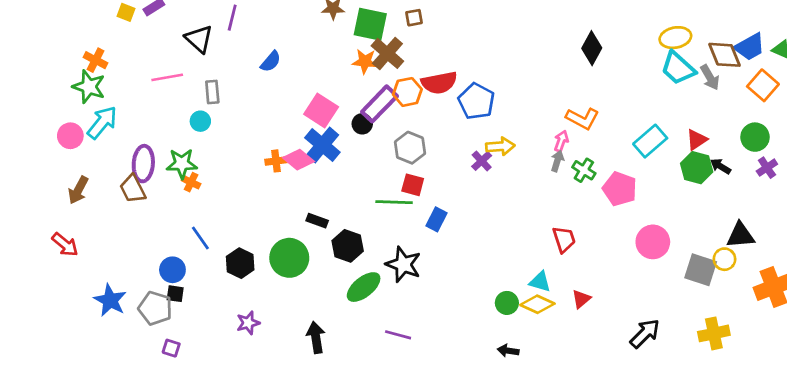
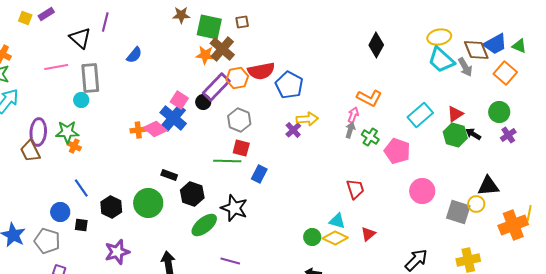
gray rectangle: (212, 92) -> (90, 78), size x1.6
pink square: (321, 111) -> (179, 100), moved, size x0.7
black square: (175, 294) -> (81, 225), moved
purple star: (248, 323) -> (117, 252), size x1.4

